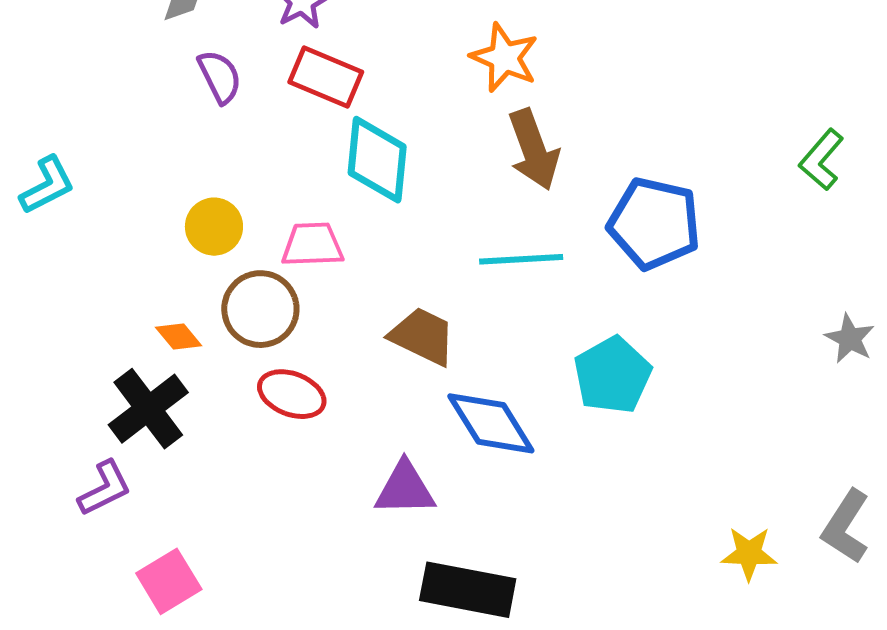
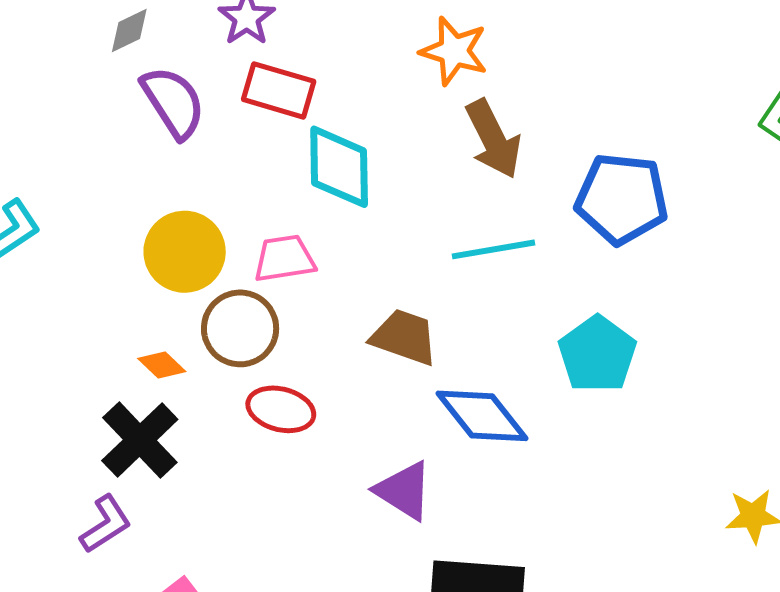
purple semicircle: (220, 77) -> (173, 102), size x1.4
yellow circle: (214, 227) -> (185, 252), size x1.4
purple triangle: (405, 489) -> (404, 491), turned 40

